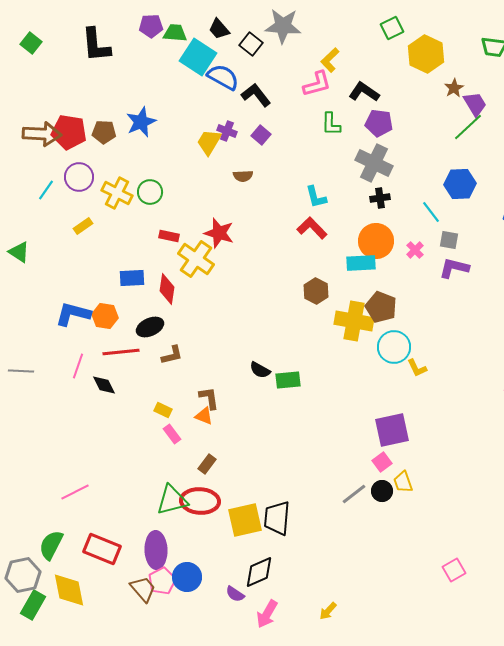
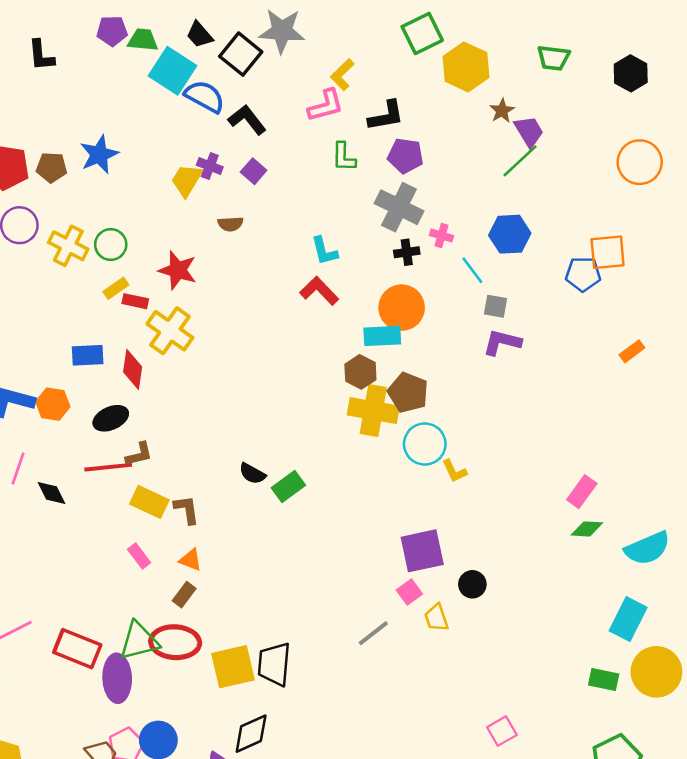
green square: (392, 28) -> (422, 33), size x1.4
black square: (251, 44) -> (241, 54), size x1.4
black L-shape: (96, 45) -> (41, 55), size x0.7
black L-shape: (364, 92) -> (386, 116), turned 136
yellow rectangle: (83, 226) -> (116, 288), moved
red star: (219, 233) -> (178, 270), moved
pink cross: (415, 250) -> (441, 236), moved, turned -30
brown hexagon: (316, 291) -> (360, 372), moved
red line: (121, 352) -> (108, 467), moved
green rectangle: (288, 380) -> (288, 486), turned -30
yellow rectangle: (163, 410) -> (149, 502), moved, size x1.6
orange triangle: (204, 416) -> (191, 560), moved
black circle: (382, 491) -> (472, 584), moved
red rectangle: (102, 549) -> (77, 649), moved
purple ellipse: (156, 550) -> (117, 678), moved

